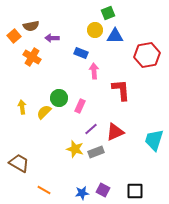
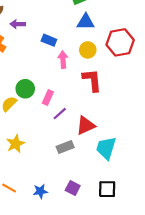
yellow circle: (95, 30) -> (88, 50), moved
purple line: (91, 129) -> (60, 114), moved
cyan trapezoid: (154, 140) -> (106, 148), moved
yellow star: (75, 149) -> (16, 144), moved, turned 30
blue star: (82, 193) -> (40, 191), moved

